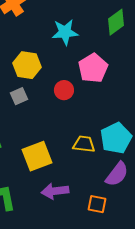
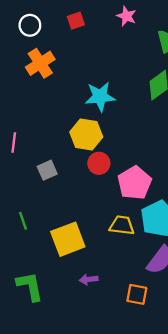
yellow hexagon: (27, 65) -> (86, 135), moved
pink pentagon: (93, 68) -> (135, 183), moved
purple arrow: (55, 191) -> (89, 279), size x0.6

